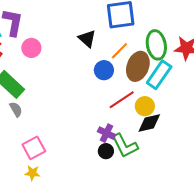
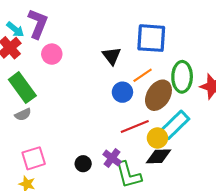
cyan rectangle: (159, 75) -> (175, 125), moved
gray semicircle: (16, 109) -> (23, 115), turned 84
black circle: (106, 151) -> (83, 164), moved

